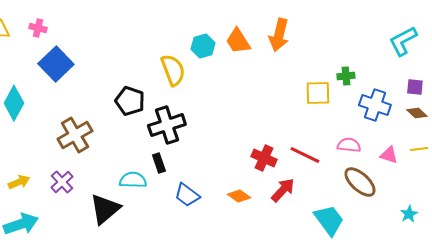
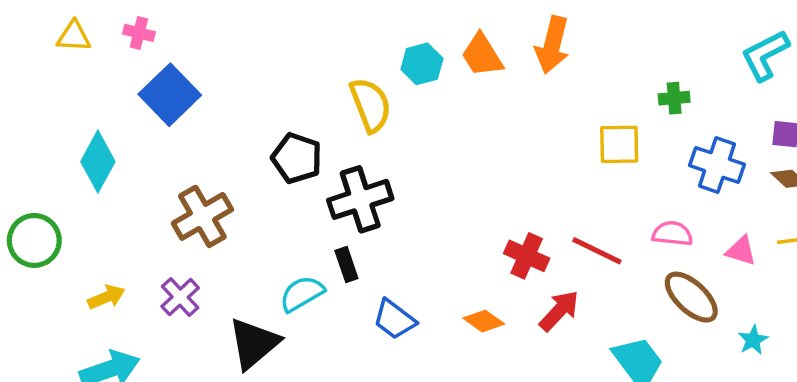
green cross: (346, 76) -> (674, 98), moved
cyan semicircle: (133, 180) -> (302, 294), turned -32
cyan star: (409, 214) -> (753, 340), moved

